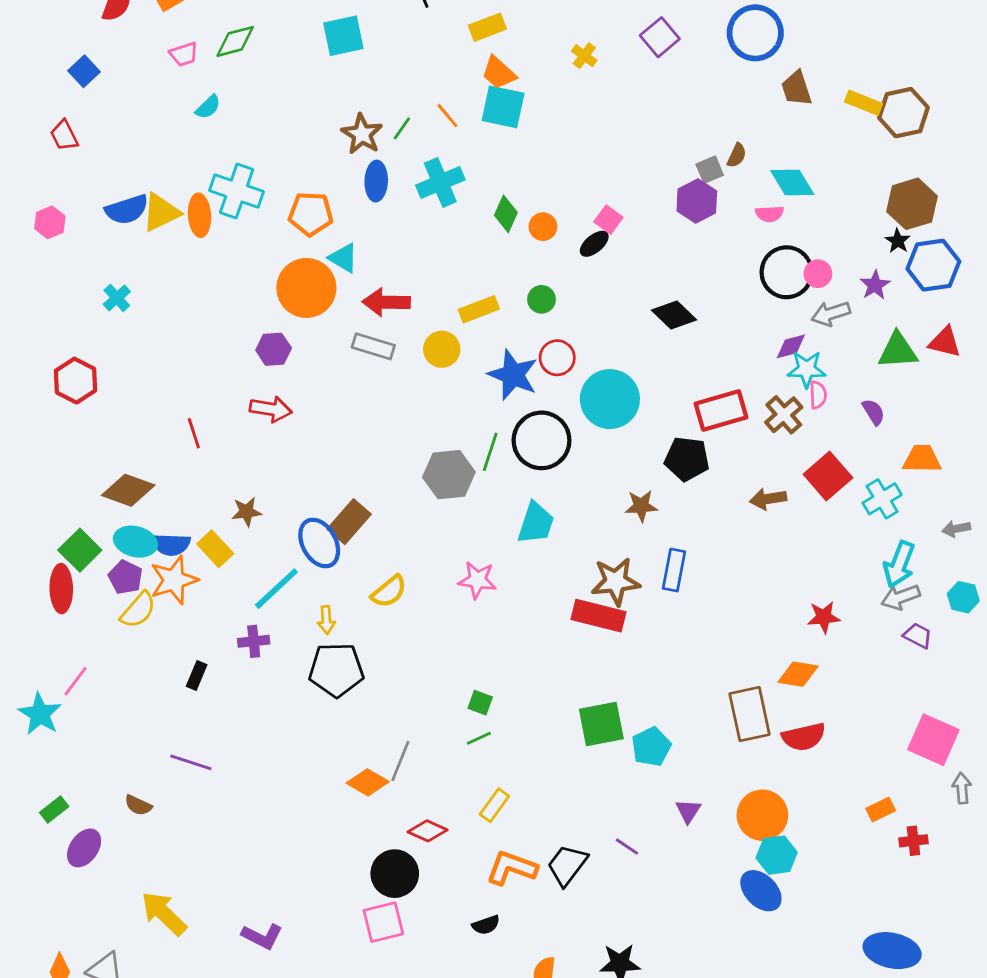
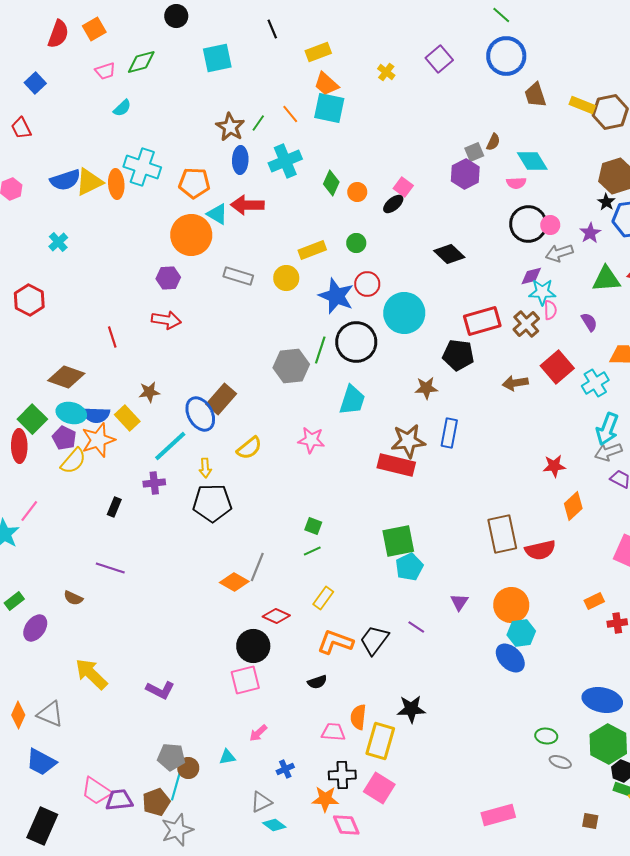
red arrow: (386, 302) -> (247, 205), moved
orange diamond: (798, 674) -> (573, 506), moved, turned -52
cyan pentagon: (651, 747) -> (409, 567), moved

